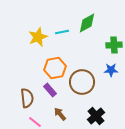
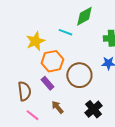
cyan line: (62, 32) -> (65, 32), moved, turned 32
yellow star: (38, 37) -> (35, 41), moved

